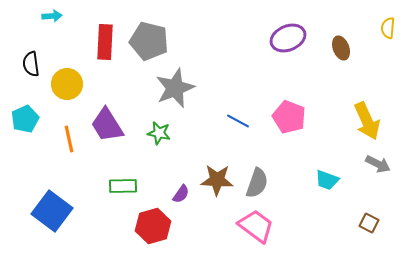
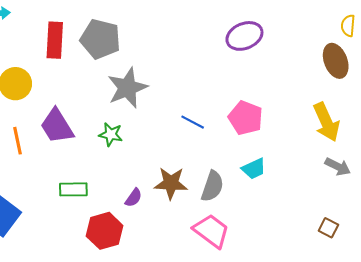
brown ellipse: (341, 48) -> (336, 61), moved, size x1.4
cyan trapezoid: (327, 180) -> (254, 169), moved, turned -45

